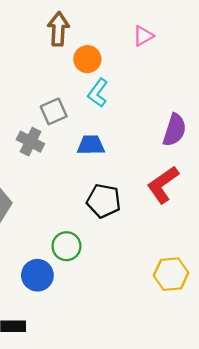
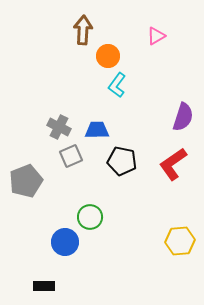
gray square: (54, 111) -> (71, 156), moved
blue trapezoid: (91, 145) -> (97, 130), moved
black pentagon: (104, 201) -> (122, 161), moved

